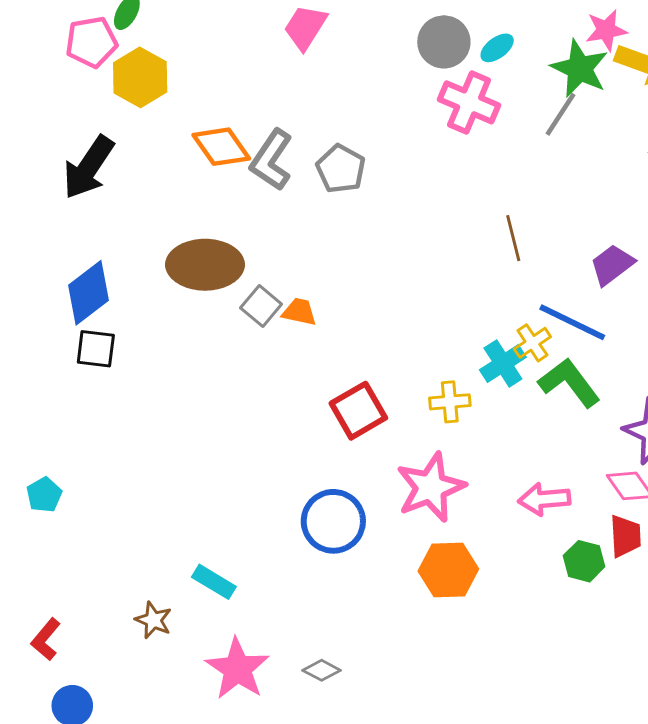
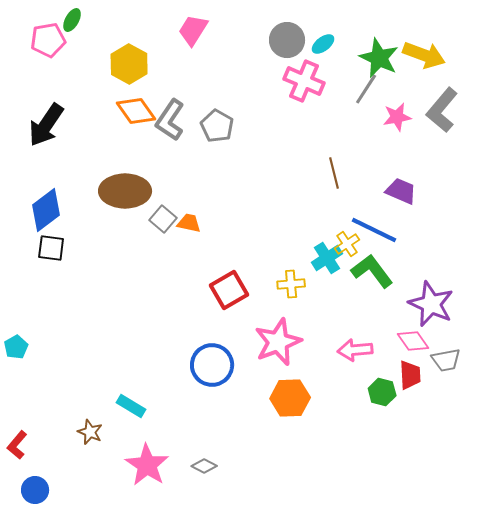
pink star: (606, 30) -> (397, 117), moved
yellow hexagon: (140, 77) -> (129, 64), moved
purple trapezoid: (612, 265) -> (401, 191), turned 60

